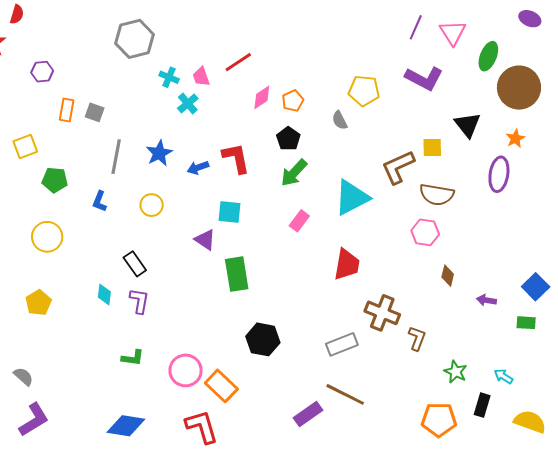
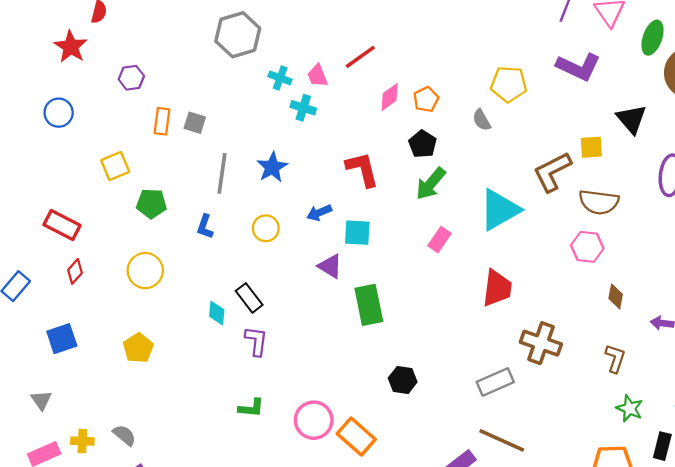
cyan cross: (188, 103) -> (303, 108), turned -30
blue arrow: (198, 168) -> (319, 213), moved
cyan diamond: (104, 294) -> (217, 313), moved
brown L-shape: (417, 338) -> (615, 358), moved
black hexagon: (263, 339) -> (403, 380), size x0.7

